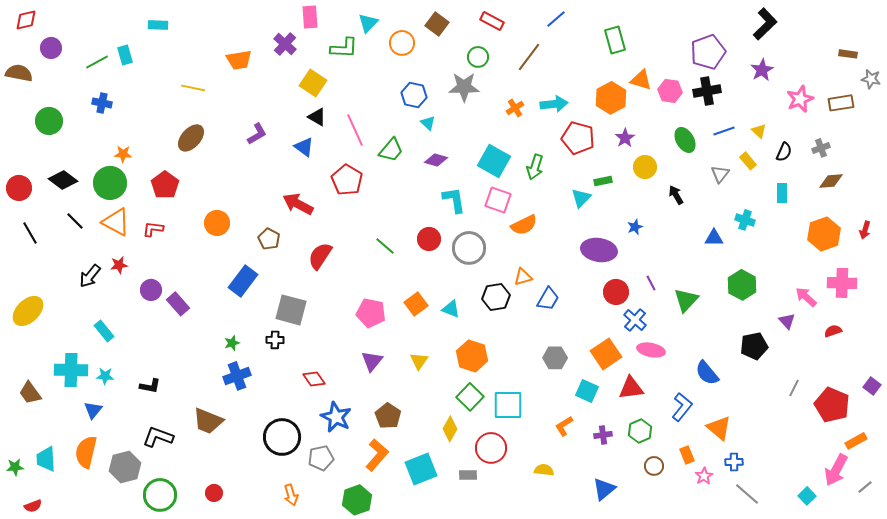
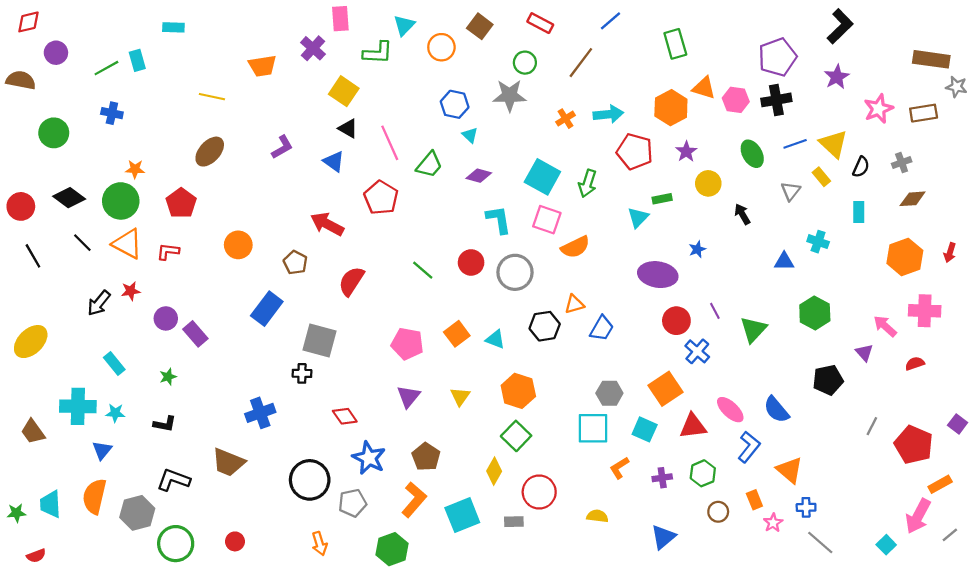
brown rectangle: (848, 54) -> (931, 59), size x1.8
yellow triangle: (759, 131) -> (833, 144), size x1.8
green star: (232, 343) -> (168, 377), moved
pink ellipse: (651, 350) -> (730, 410), moved, turned 32
cyan square: (508, 405) -> (593, 428), moved

